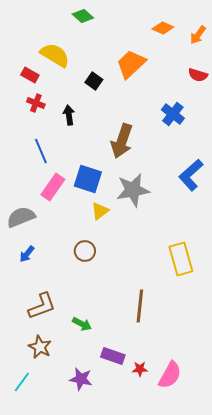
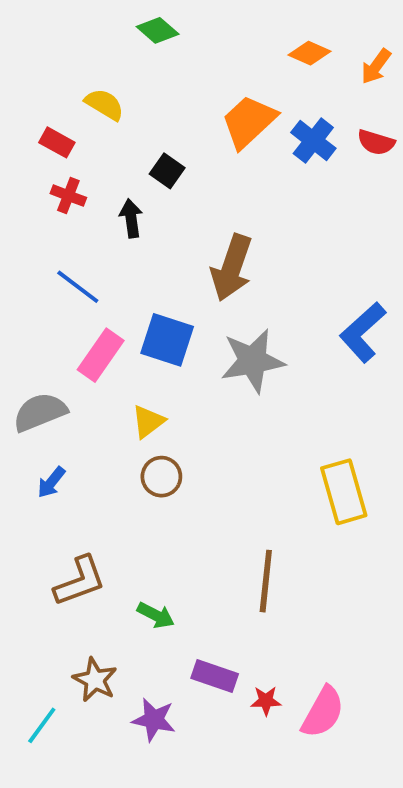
yellow semicircle: (55, 55) -> (104, 104), size x0.7
black square: (94, 81) -> (167, 171), moved
blue cross: (173, 114) -> (313, 140), moved
blue line: (41, 151) -> (78, 287), turned -30
yellow triangle: (100, 211) -> (148, 422), moved
brown star: (40, 347) -> (95, 680), moved

